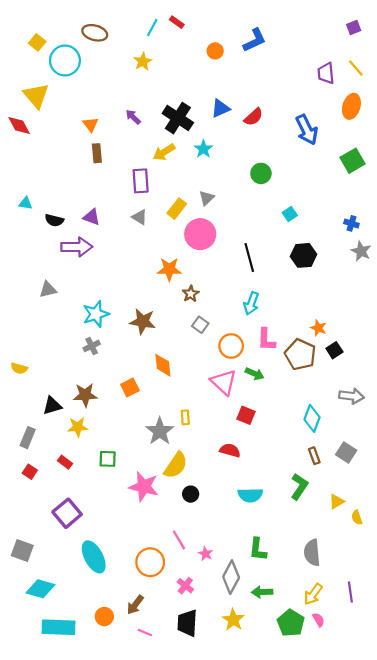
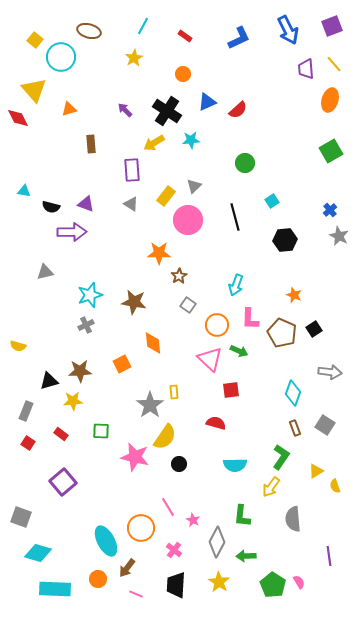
red rectangle: (177, 22) -> (185, 36), moved
purple square: (354, 27) -> (332, 26), size x1.5
orange circle: (215, 51) -> (183, 74), moved
orange triangle: (91, 124) -> (69, 109), moved, turned 49
blue arrow: (307, 130) -> (288, 30), moved
cyan star: (203, 149) -> (191, 140), turned 30
blue cross: (351, 223) -> (330, 210), turned 32
black line: (249, 258) -> (235, 217), moved
orange star: (318, 328) -> (294, 295), moved
red square: (246, 415) -> (231, 390), turned -30
cyan ellipse: (94, 557) -> (106, 541), moved
yellow arrow: (313, 594) -> (271, 487), moved

